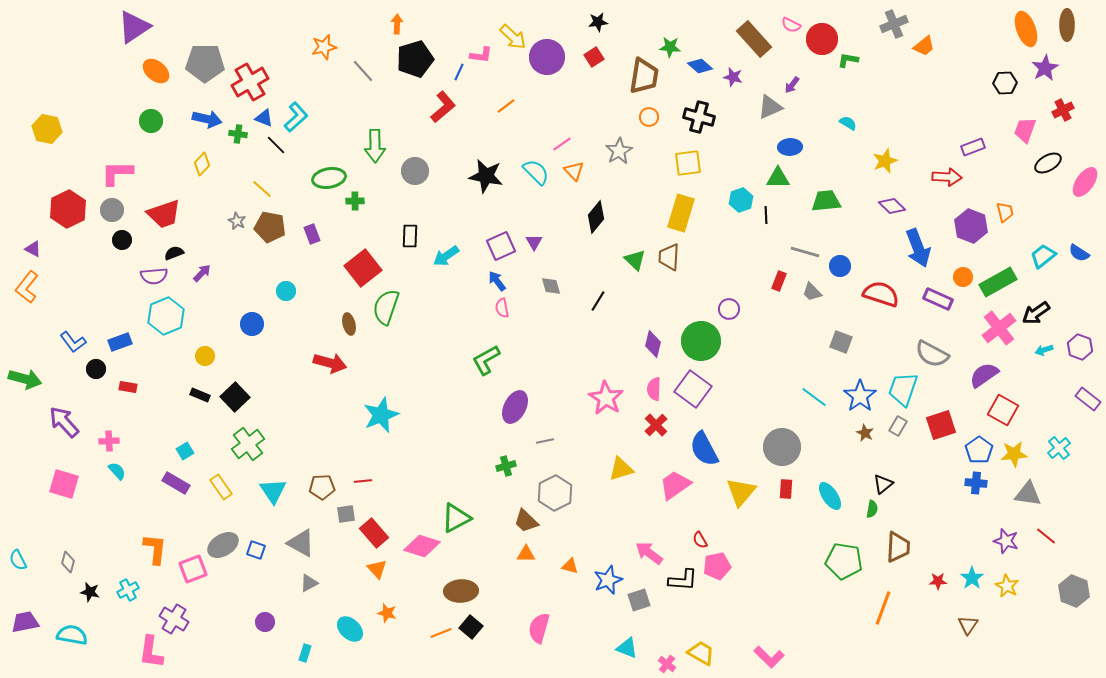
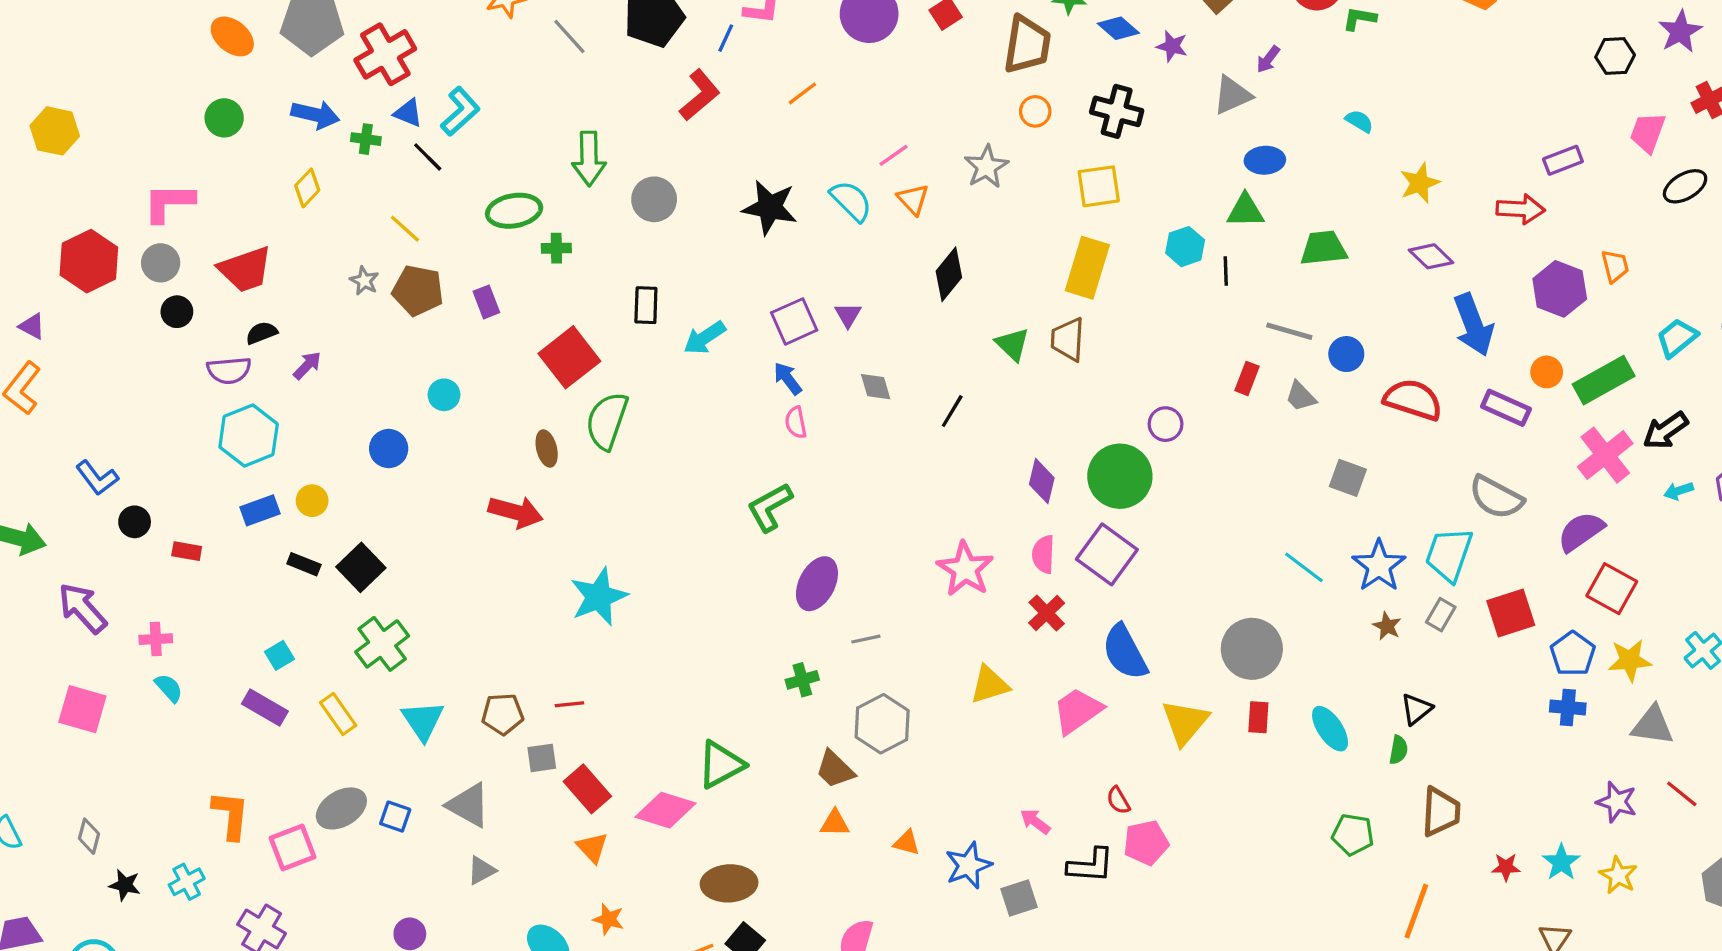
blue rectangle: (120, 342) -> (260, 510), moved
pink arrow: (649, 553) -> (1035, 821), size x0.7
green pentagon: (844, 561) -> (1353, 835), size x0.7

